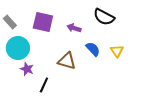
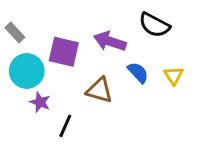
purple square: (43, 22) -> (64, 52), moved
purple arrow: (74, 28) -> (110, 41), size x1.5

